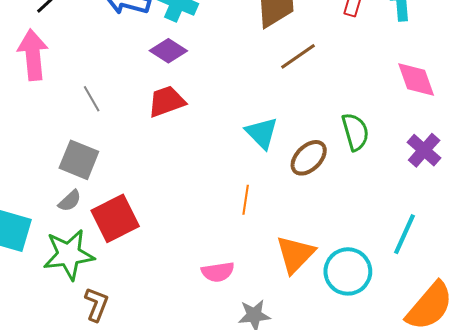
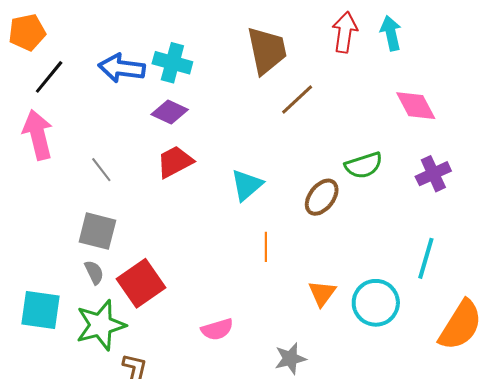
green semicircle: (355, 132) -> (364, 165), turned 96
cyan triangle: (262, 133) -> (247, 185), moved, turned 42
purple cross: (424, 150) -> (433, 174), turned 32
gray semicircle: (70, 201) -> (94, 272), turned -65
orange triangle: (295, 254) -> (322, 293), size x0.7
pink semicircle: (218, 272) -> (217, 329), moved

